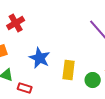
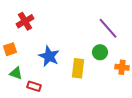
green circle: (93, 80) -> (100, 52), moved

